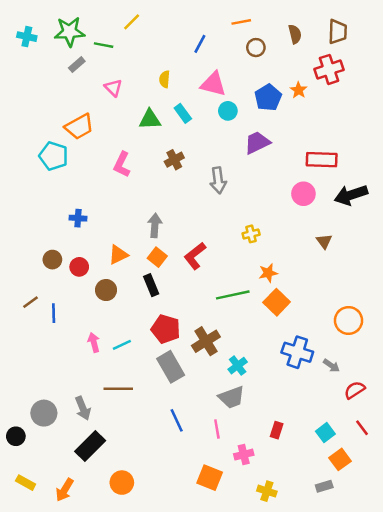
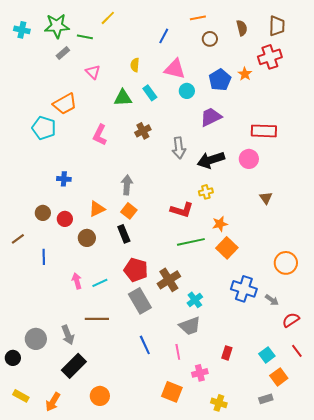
black arrow: (351, 195) -> (211, 160), moved
red L-shape: (195, 256) -> (182, 210), moved, turned -125
brown line: (30, 302) -> (18, 239), moved

